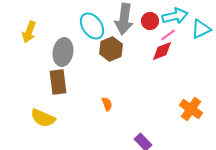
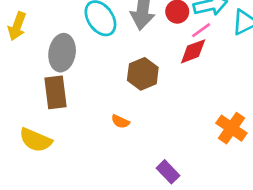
brown hexagon: (111, 49) -> (143, 74), moved
orange semicircle: (107, 104) -> (120, 121), turned 136

